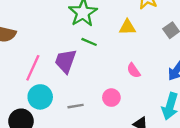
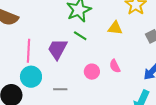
pink line: (33, 68) -> (28, 51), turned -30
pink circle: (111, 98) -> (92, 72), moved

